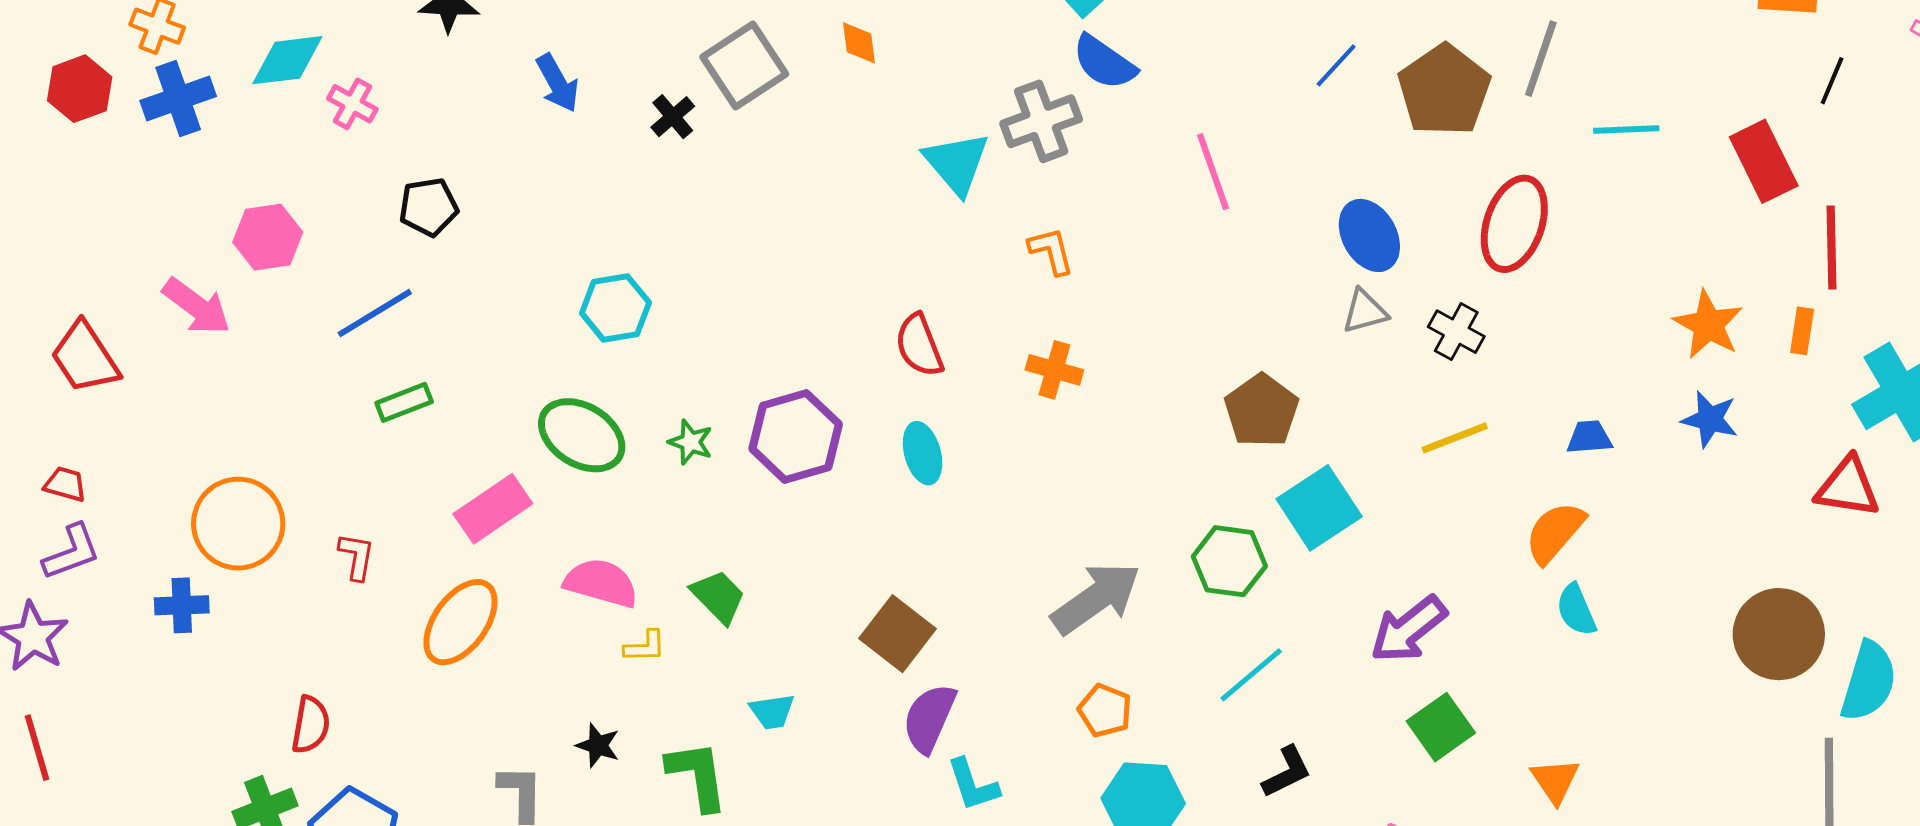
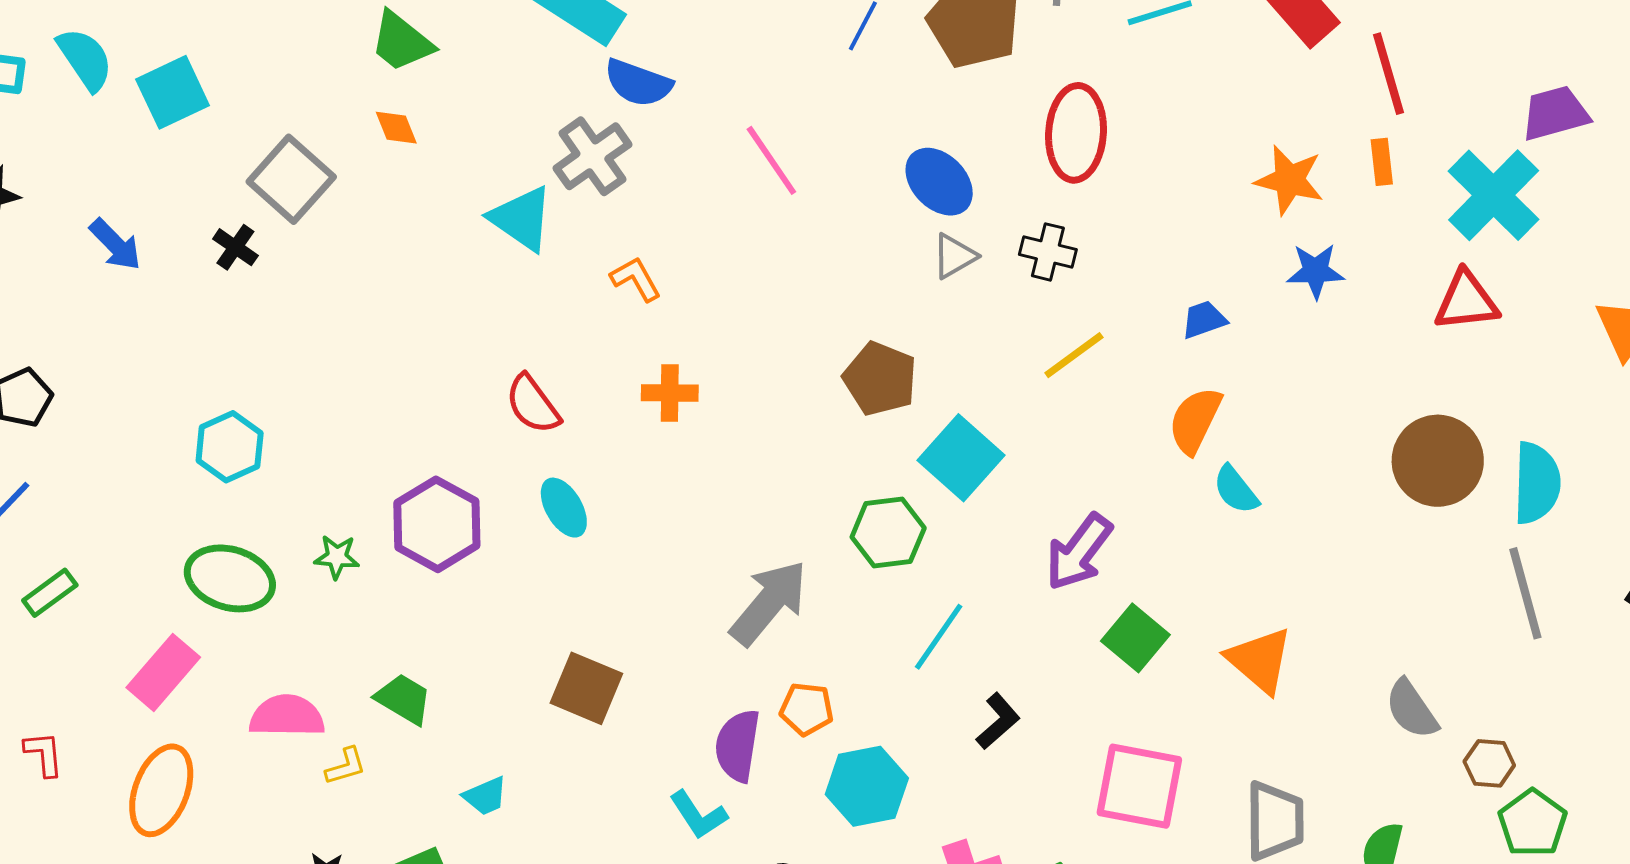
purple semicircle: (929, 718) -> (738, 746), moved
orange triangle: (1555, 781) -> (1260, 660), size x1.4

